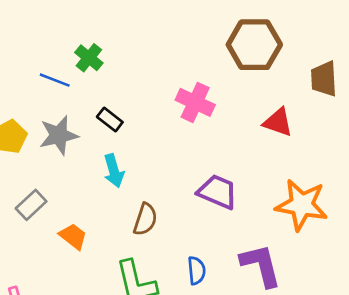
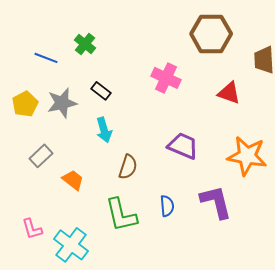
blue line: (55, 80) -> (46, 58), moved

